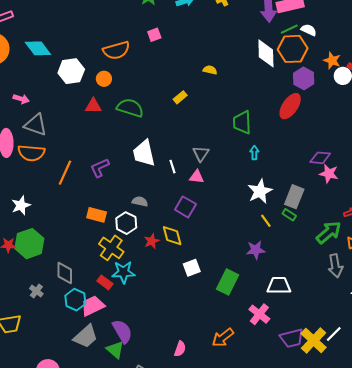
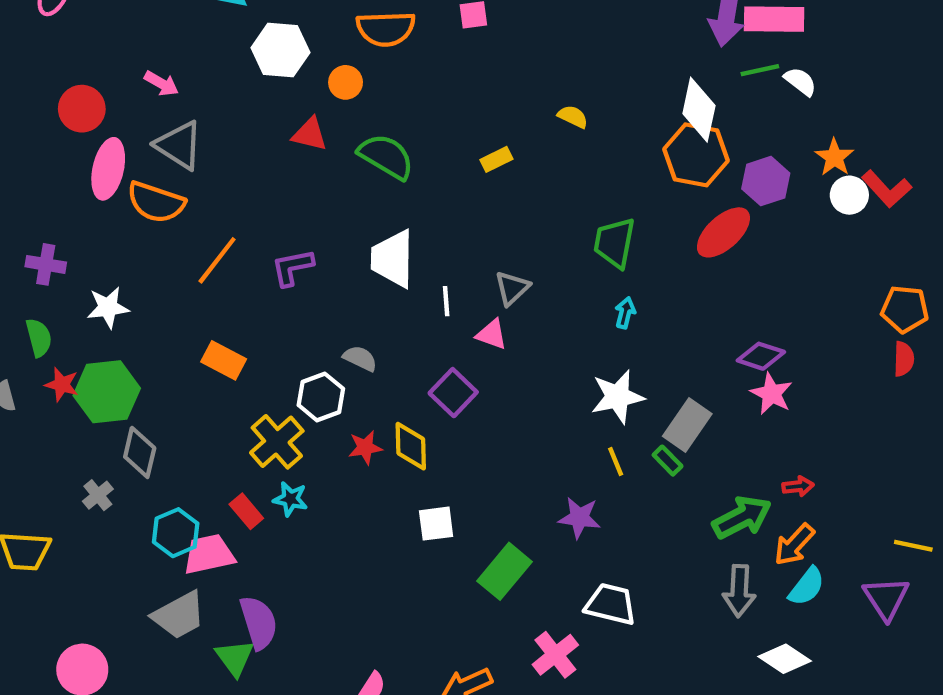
orange hexagon: (293, 49) -> (696, 155), moved
orange rectangle: (97, 215) -> (224, 360), moved
cyan star: (123, 272) -> (290, 499), size x0.7
gray diamond: (65, 273) -> (140, 452), moved

